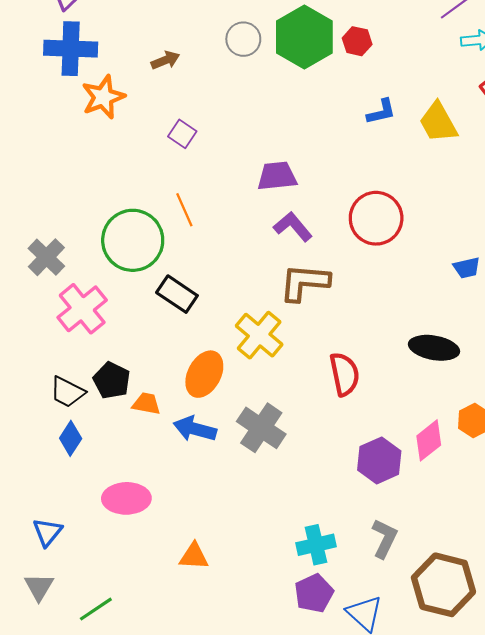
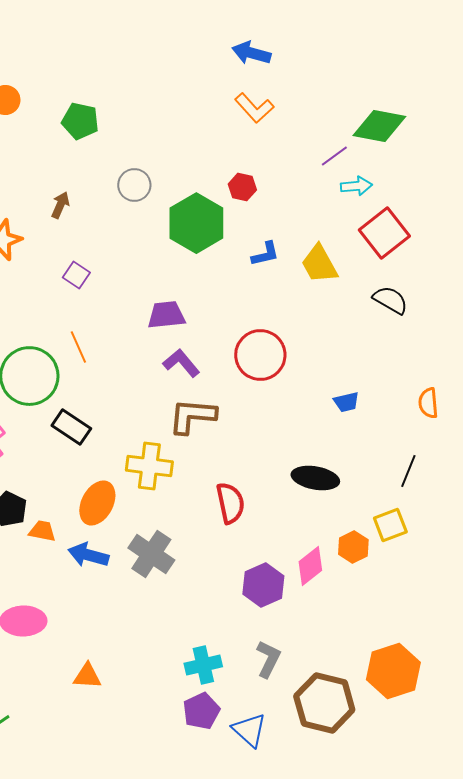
green hexagon: (304, 37) -> (196, 223), moved
brown arrow: (165, 60) -> (60, 205), turned -44
yellow cross: (259, 335) -> (149, 466), turned -33

